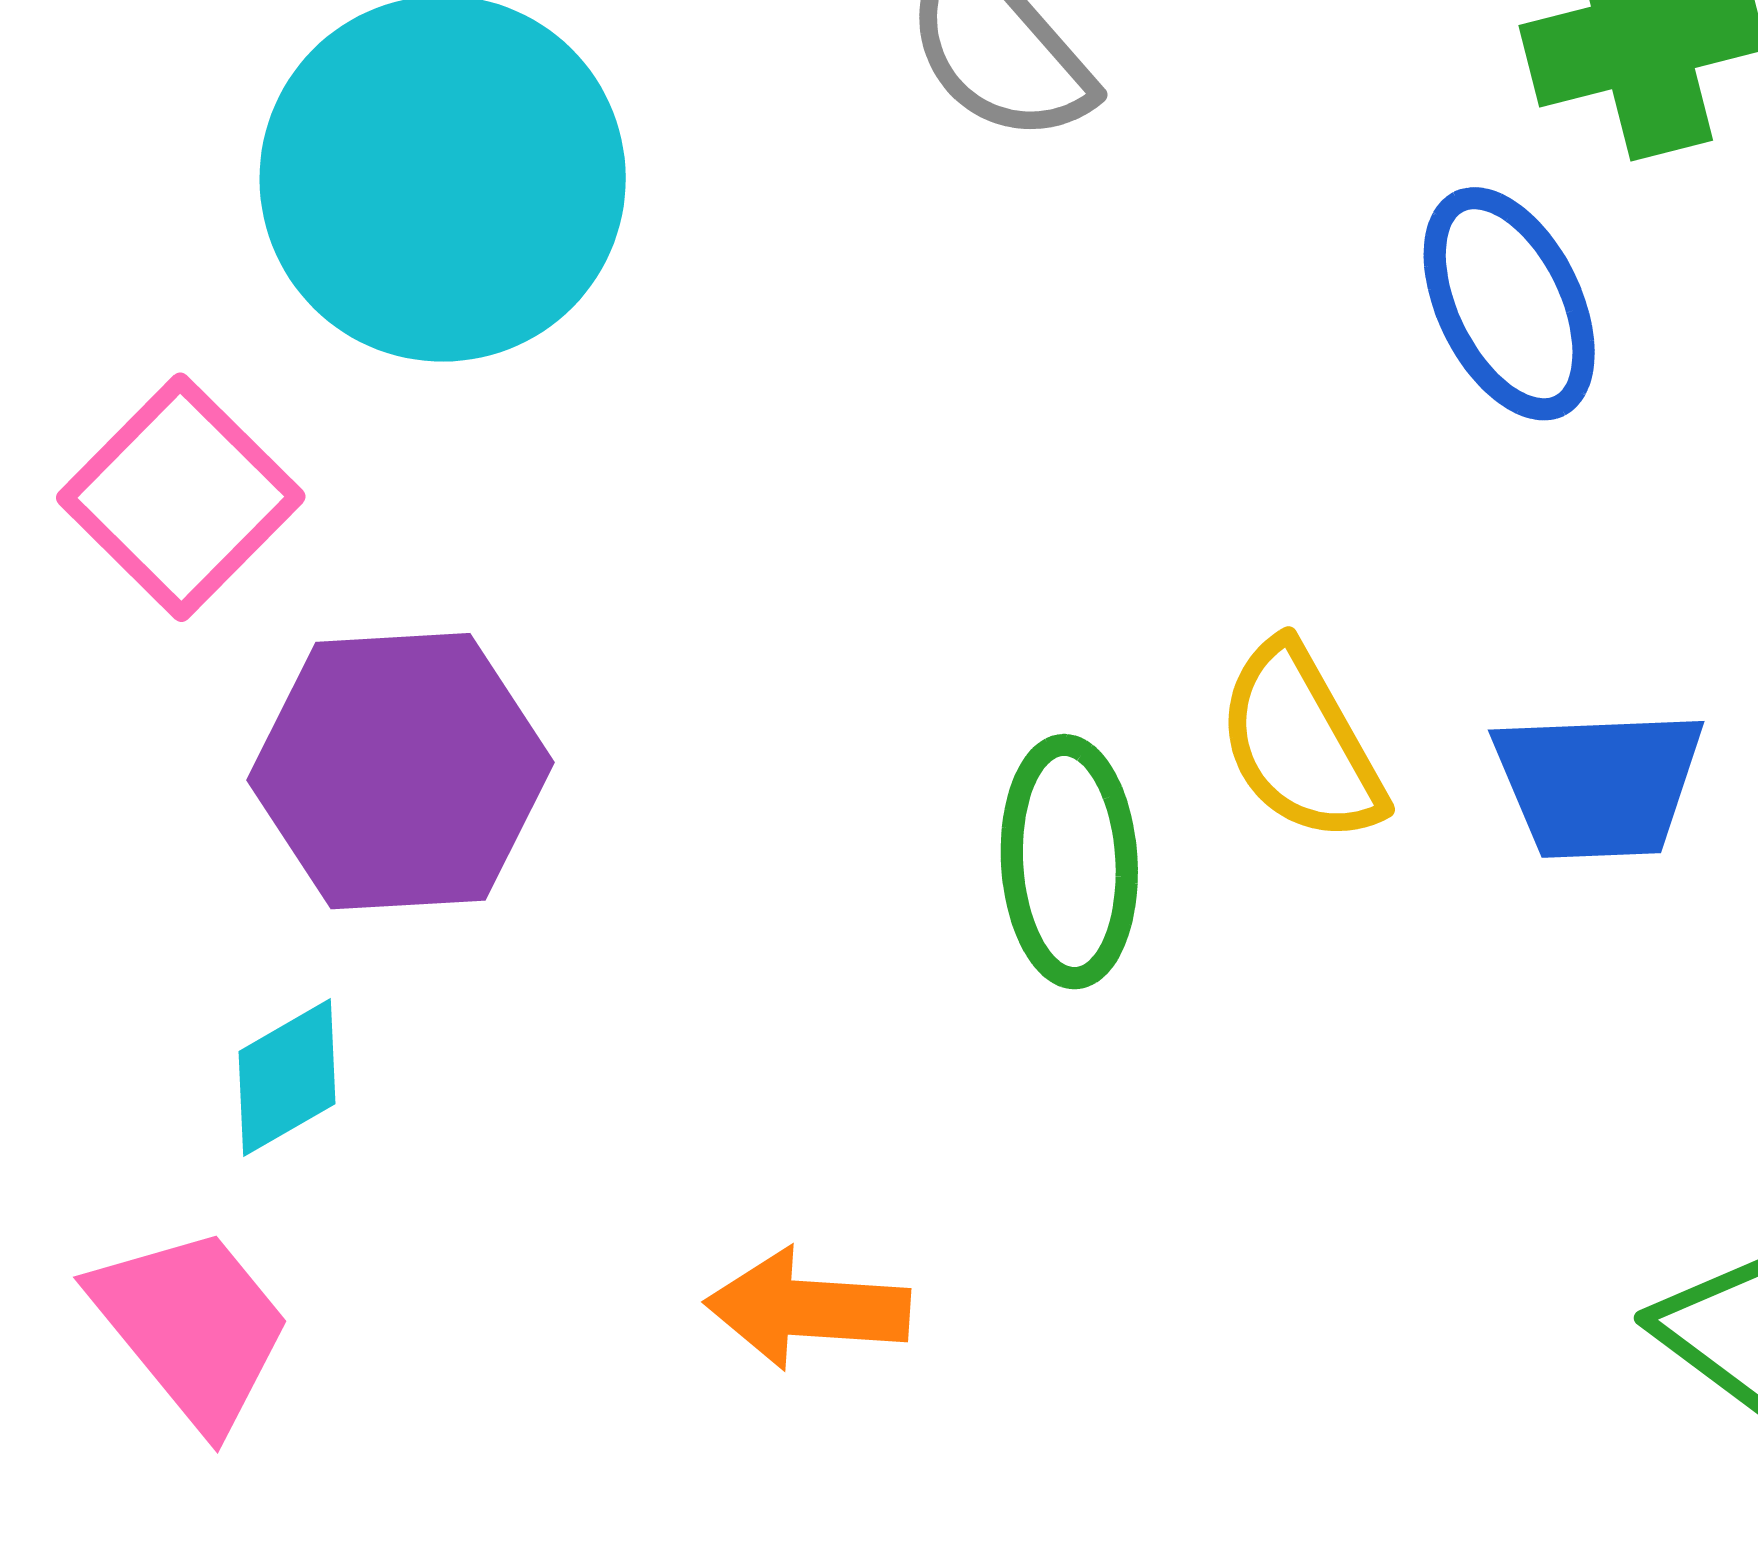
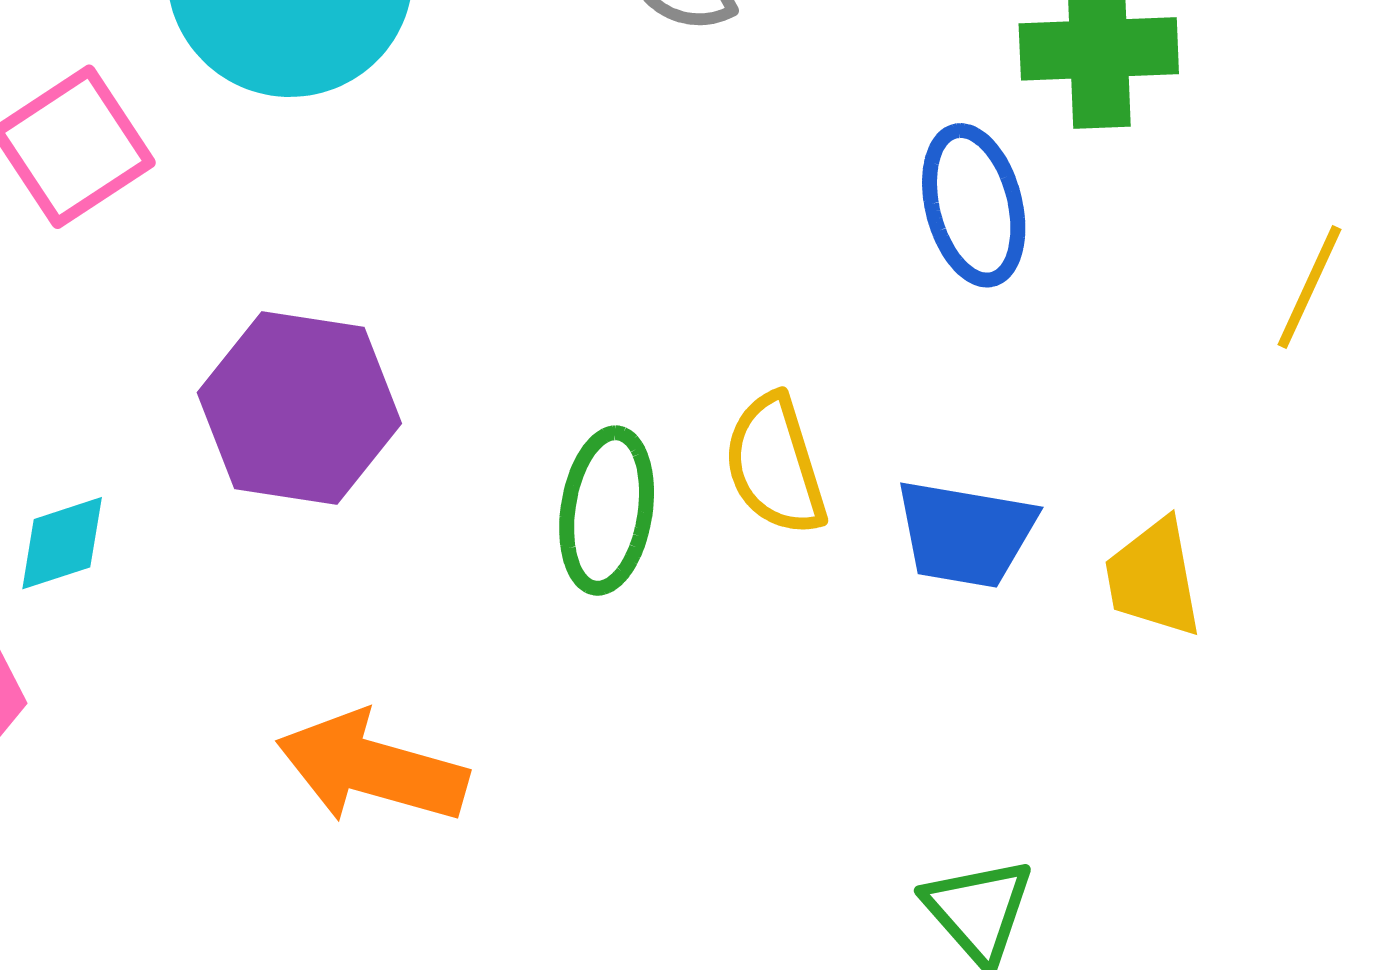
purple hexagon: (400, 771) -> (299, 408), moved
orange arrow: (807, 1309) -> (372, 768), size x1.4

